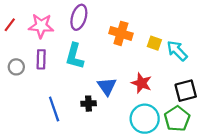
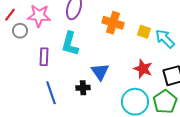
purple rectangle: (41, 59) -> (44, 57), moved
gray circle: (16, 67) -> (20, 31), moved
red star: (141, 83) -> (143, 69), moved

